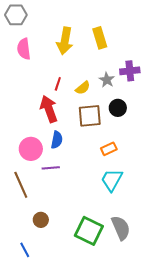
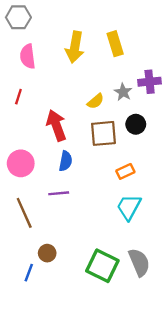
red line: (58, 84) -> (18, 97), moved
pink circle: (31, 149) -> (21, 163), moved
blue line: (25, 250) -> (29, 273), moved, turned 49

